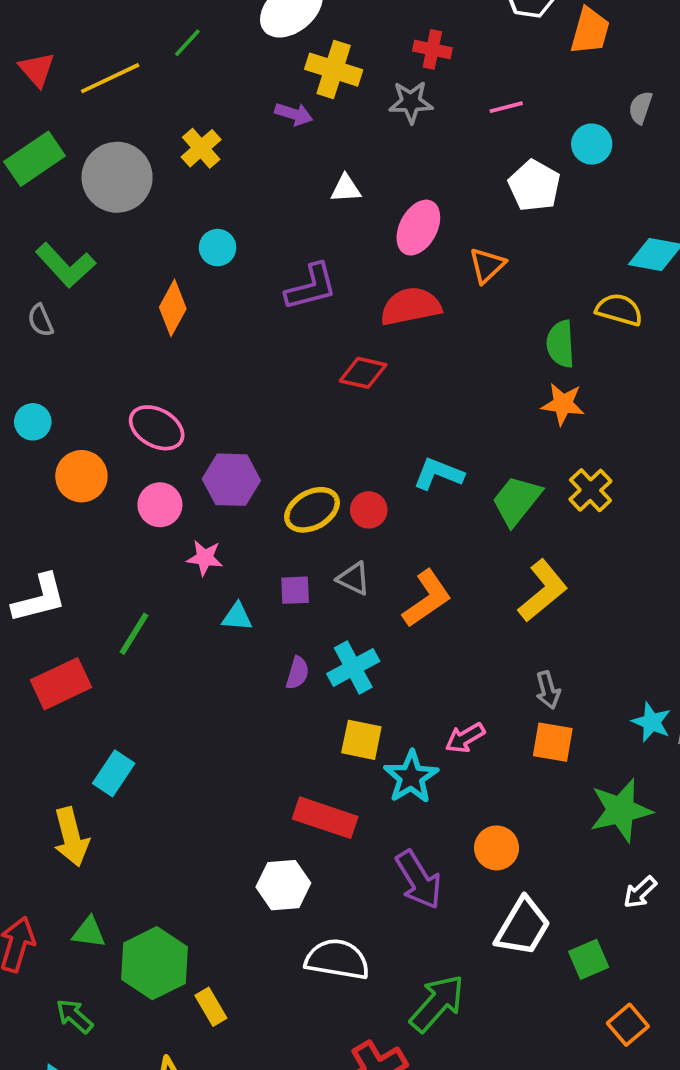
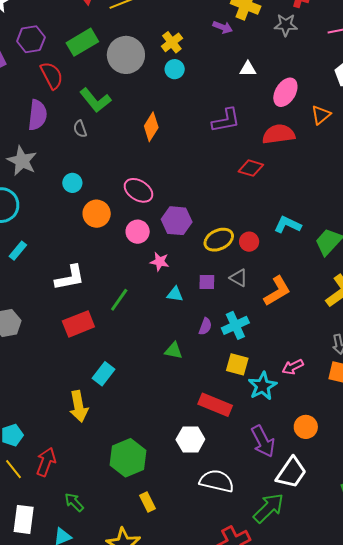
cyan circle: (218, 248) -> (175, 69), moved
white trapezoid: (523, 927) -> (291, 473), moved
green triangle: (89, 932) -> (174, 351), moved
green hexagon: (155, 963) -> (128, 458), moved

